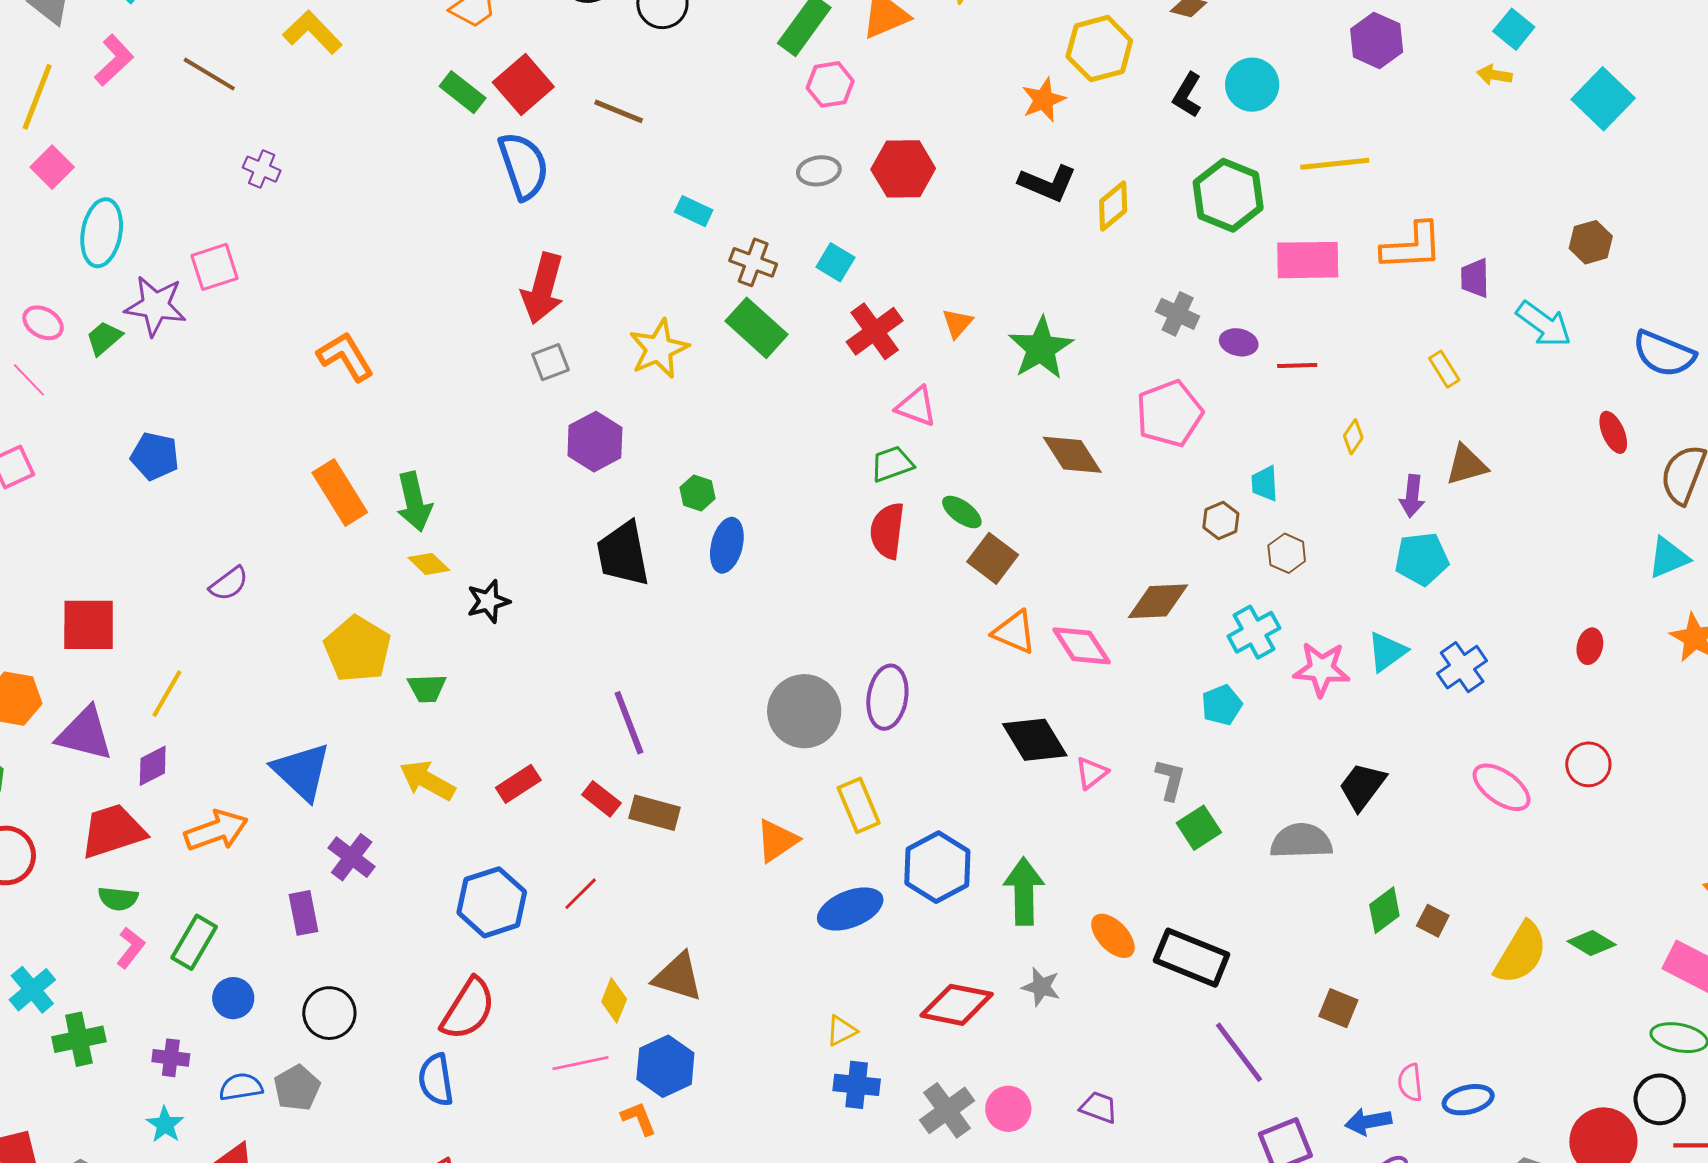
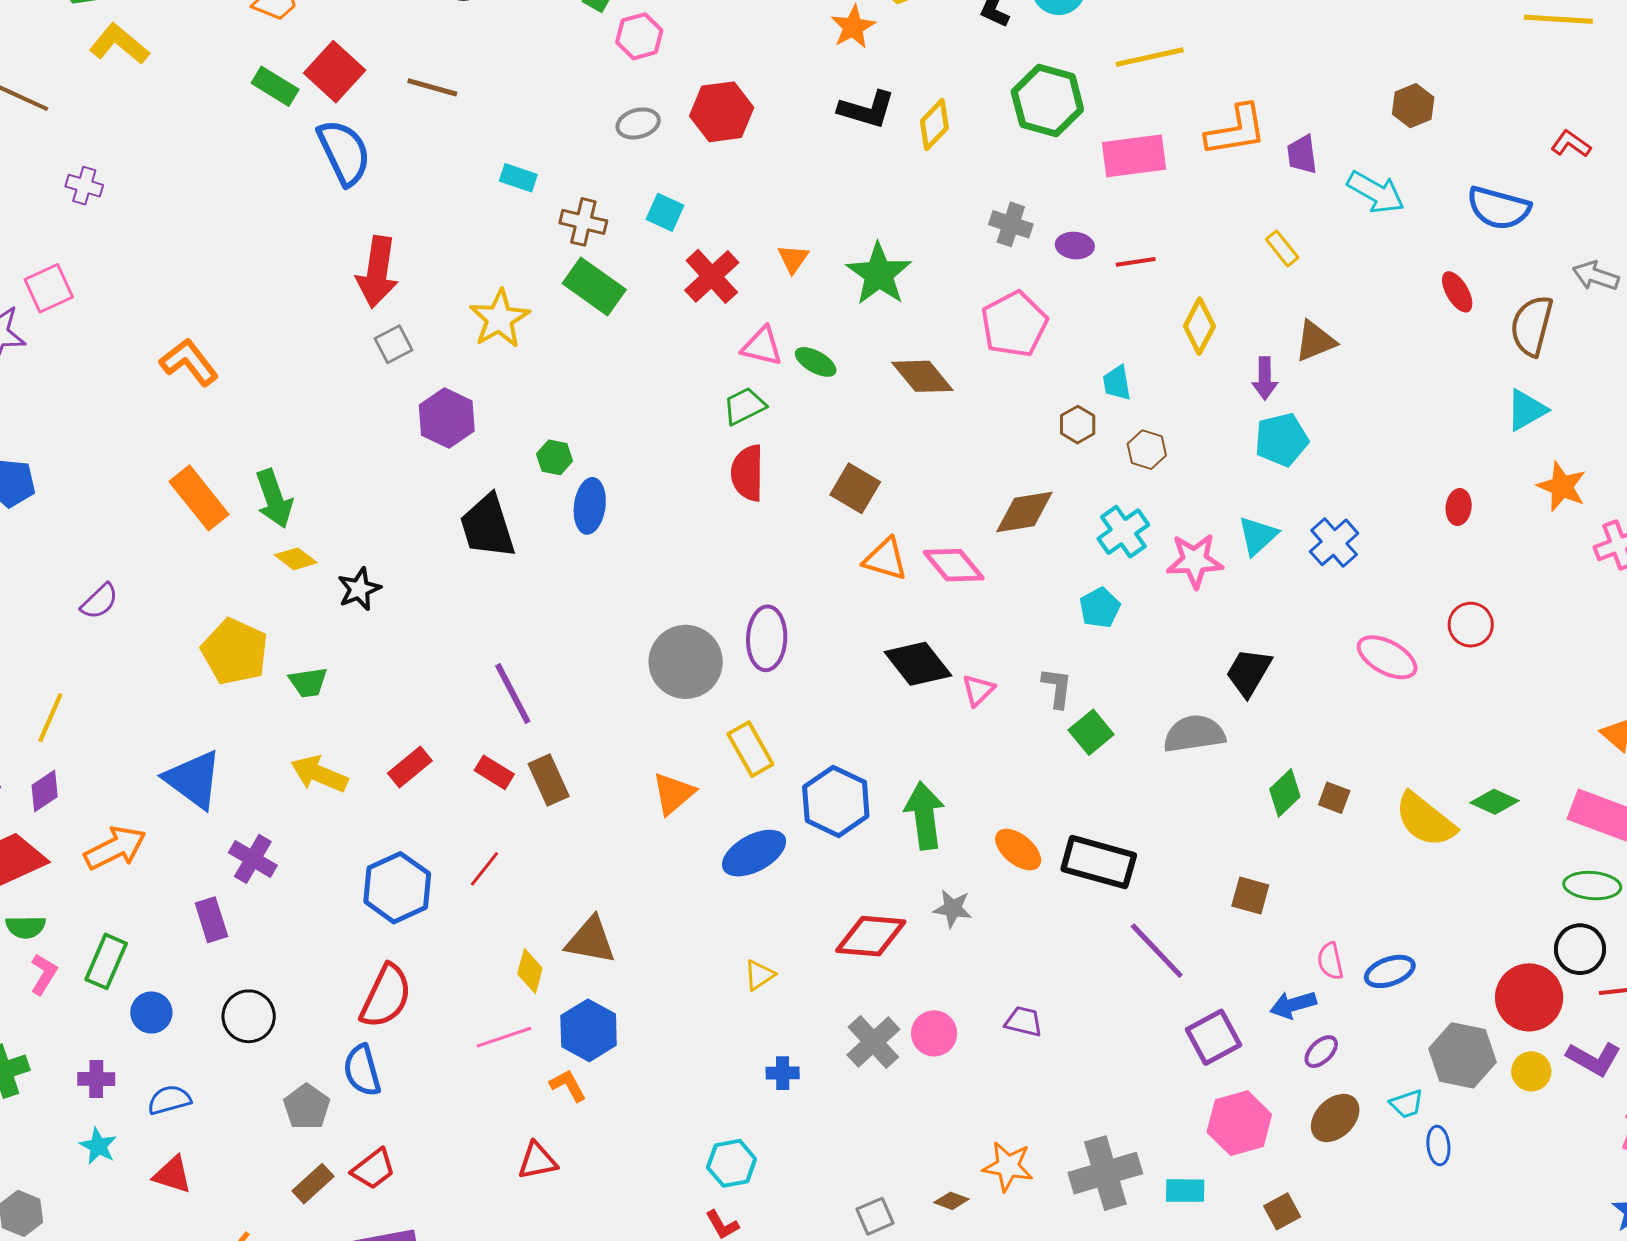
yellow diamond: (1353, 437) -> (1199, 326), size x1.6
green ellipse: (962, 512) -> (816, 362), moved
brown rectangle: (655, 813) -> (549, 780), turned 57
yellow semicircle: (1521, 953) -> (1425, 820), turned 104
blue cross: (857, 1085) -> (783, 1073), moved, size x0.7
gray pentagon: (297, 1088) -> (307, 1107), moved

